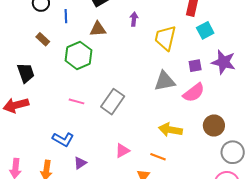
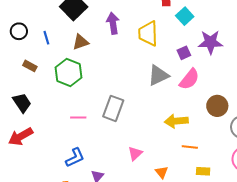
purple arrow: (134, 19) -> (113, 23), size x1.5
blue L-shape: (63, 139) -> (75, 158), turned -40
orange line: (158, 157) -> (190, 147), moved

